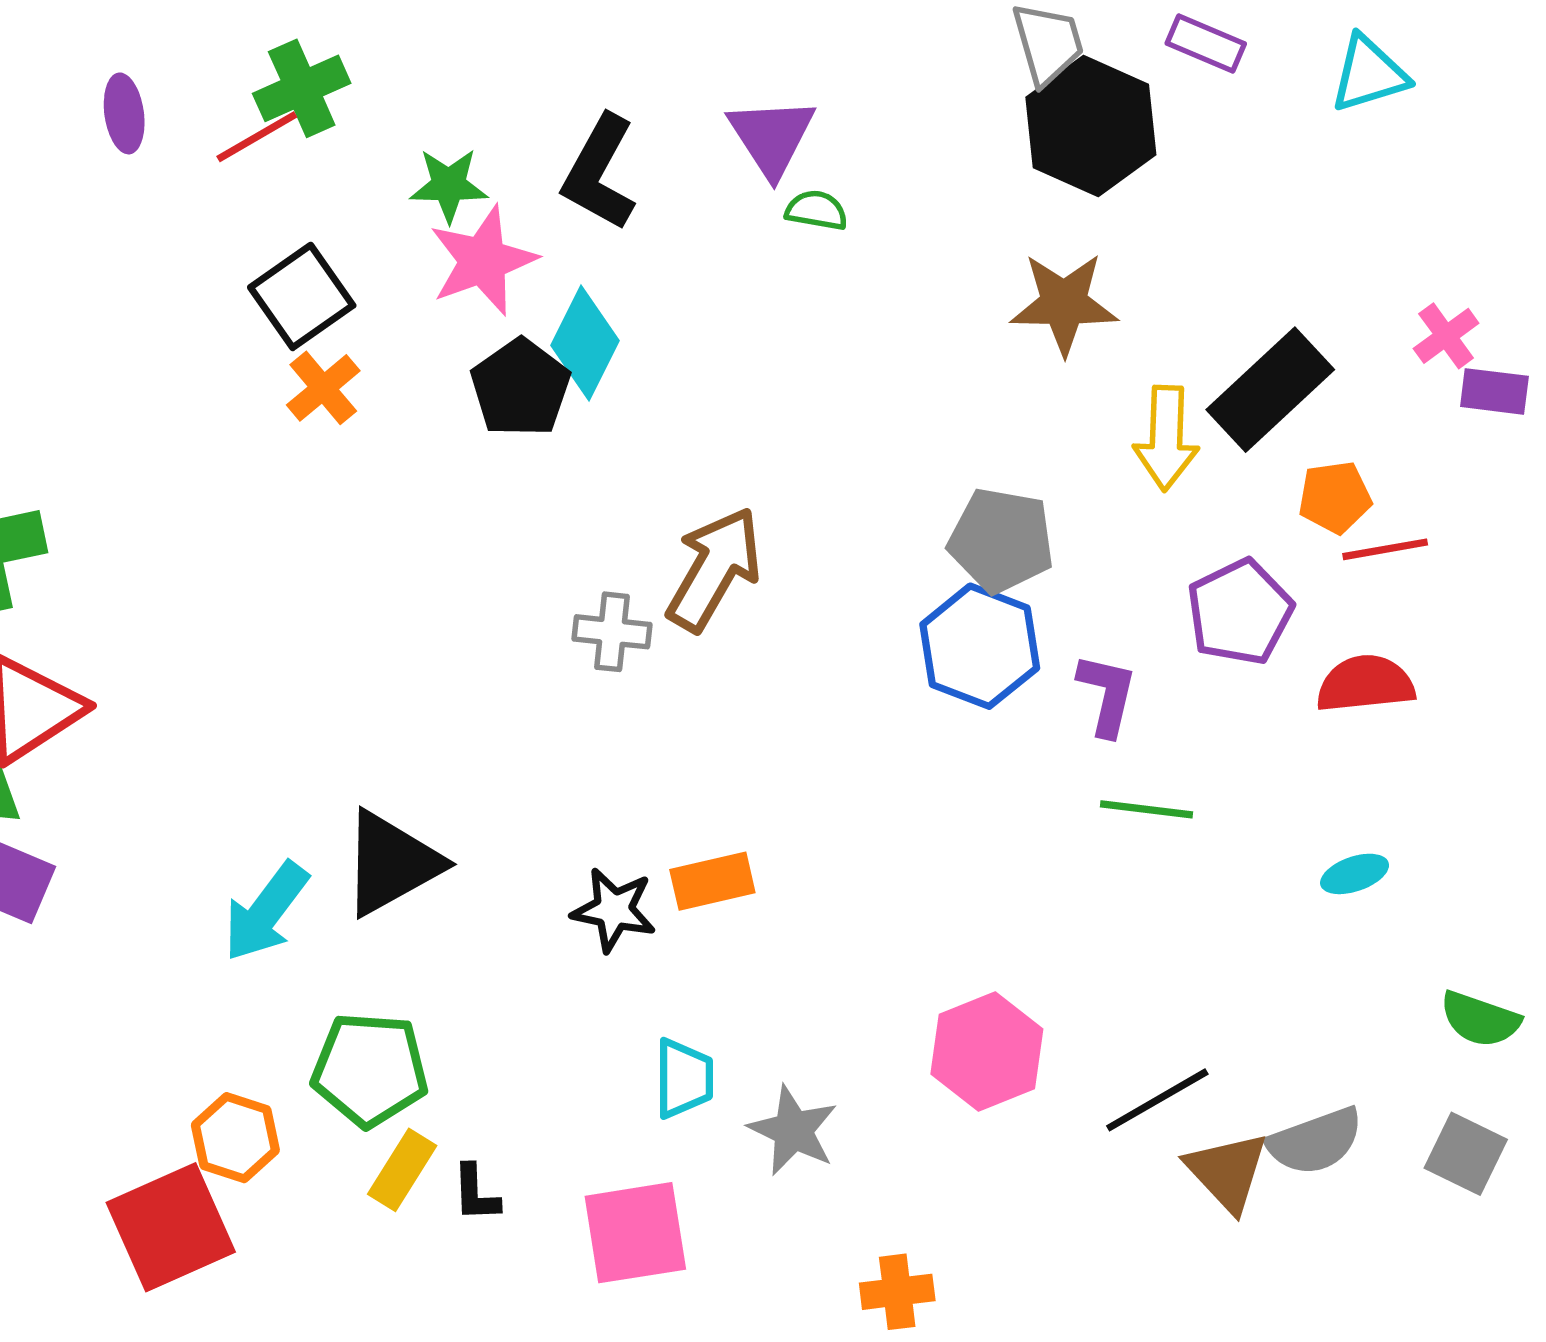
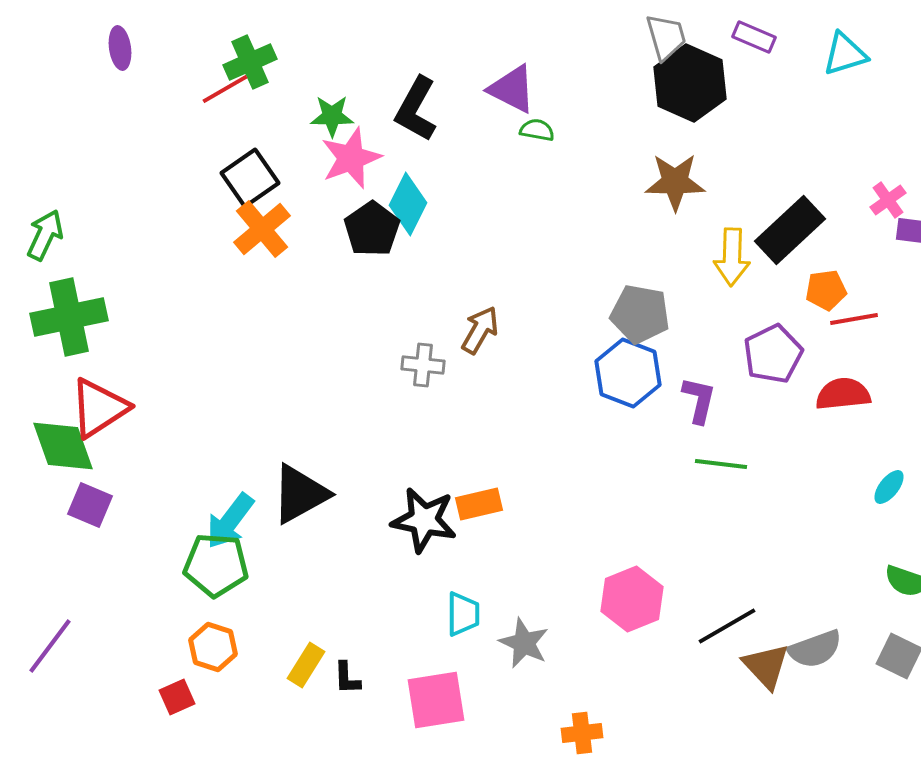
purple ellipse: (124, 113) -> (120, 48), moved
purple triangle: (772, 137) -> (512, 89), turned -30
orange cross: (323, 388) -> (262, 229), size x1.4
brown arrow: (714, 569) -> (480, 330), size x0.7
cyan ellipse: (1355, 874) -> (889, 487), moved, turned -33
black star: (614, 910) -> (424, 520), size x1.4
green pentagon: (370, 1069) -> (216, 565), moved
red square: (171, 1227) -> (177, 697), size x0.5

